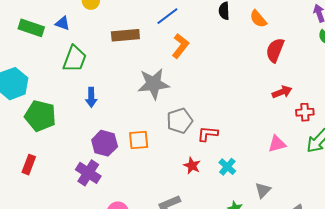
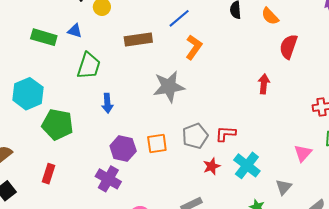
red arrow: (282, 92) -> (264, 84), moved, turned -60
gray pentagon: (180, 121) -> (195, 136), moved
pink triangle: (277, 144) -> (303, 153), moved, turned -30
red star: (192, 166) -> (212, 166), turned 30
cyan cross: (227, 167) -> (247, 165), size x1.5

